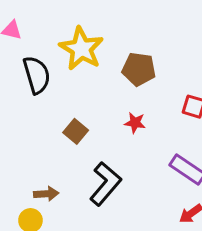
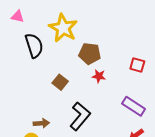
brown pentagon: (139, 69) -> (90, 54), moved

